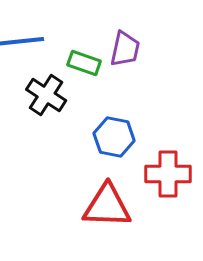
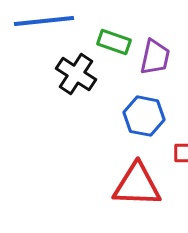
purple trapezoid: (125, 49) -> (155, 57), moved

